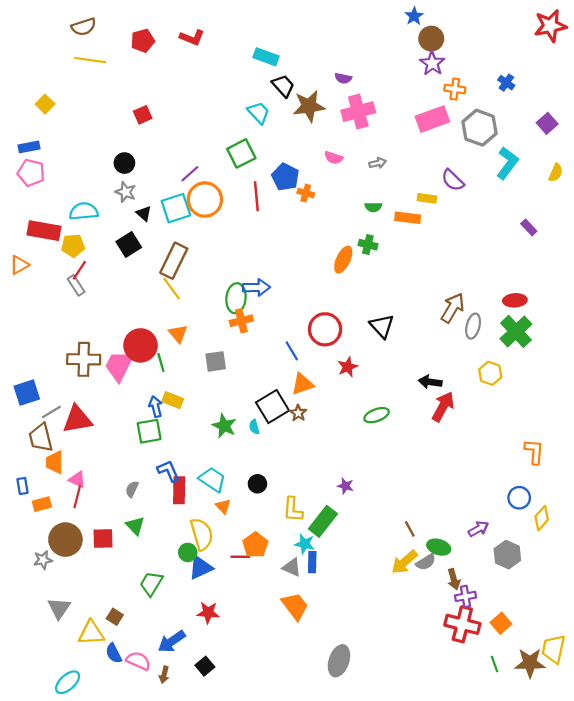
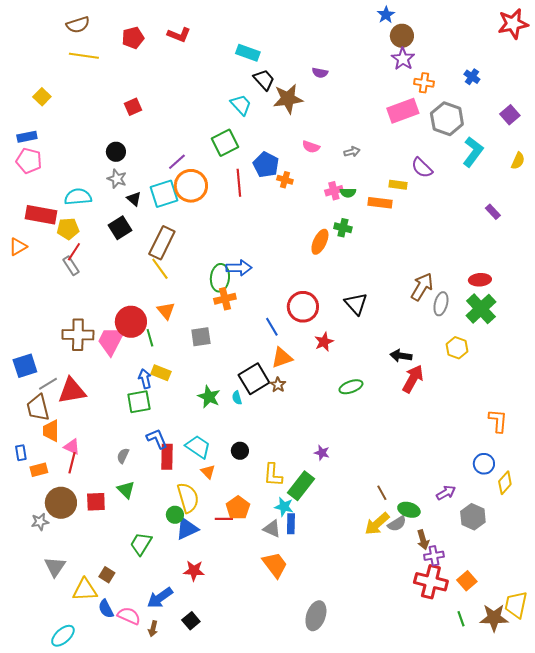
pink cross: (358, 112) -> (334, 191), moved, size x0.6

